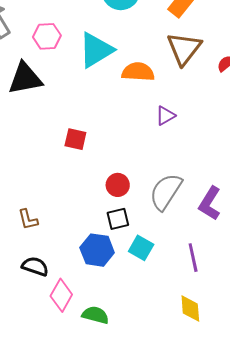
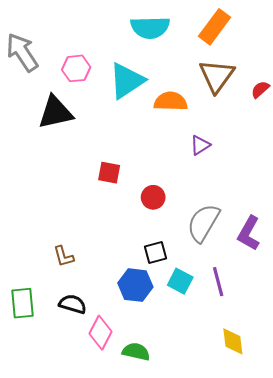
red circle: (118, 185) -> (153, 197), moved
purple line: (193, 258) -> (218, 282), moved

